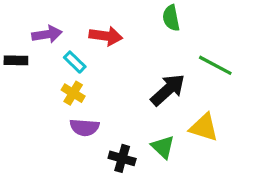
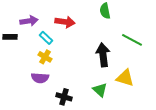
black arrow: (168, 90) -> (103, 55), turned -55
purple semicircle: (85, 127) -> (40, 78), moved
black cross: (122, 158) -> (64, 97), moved

